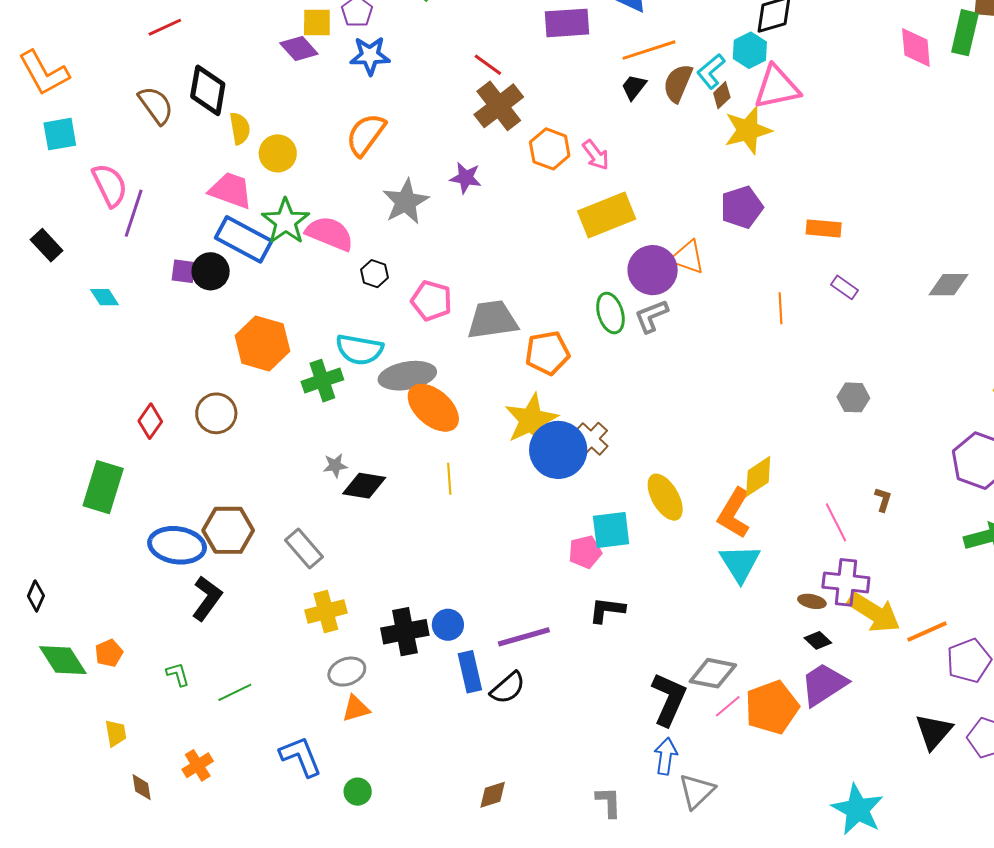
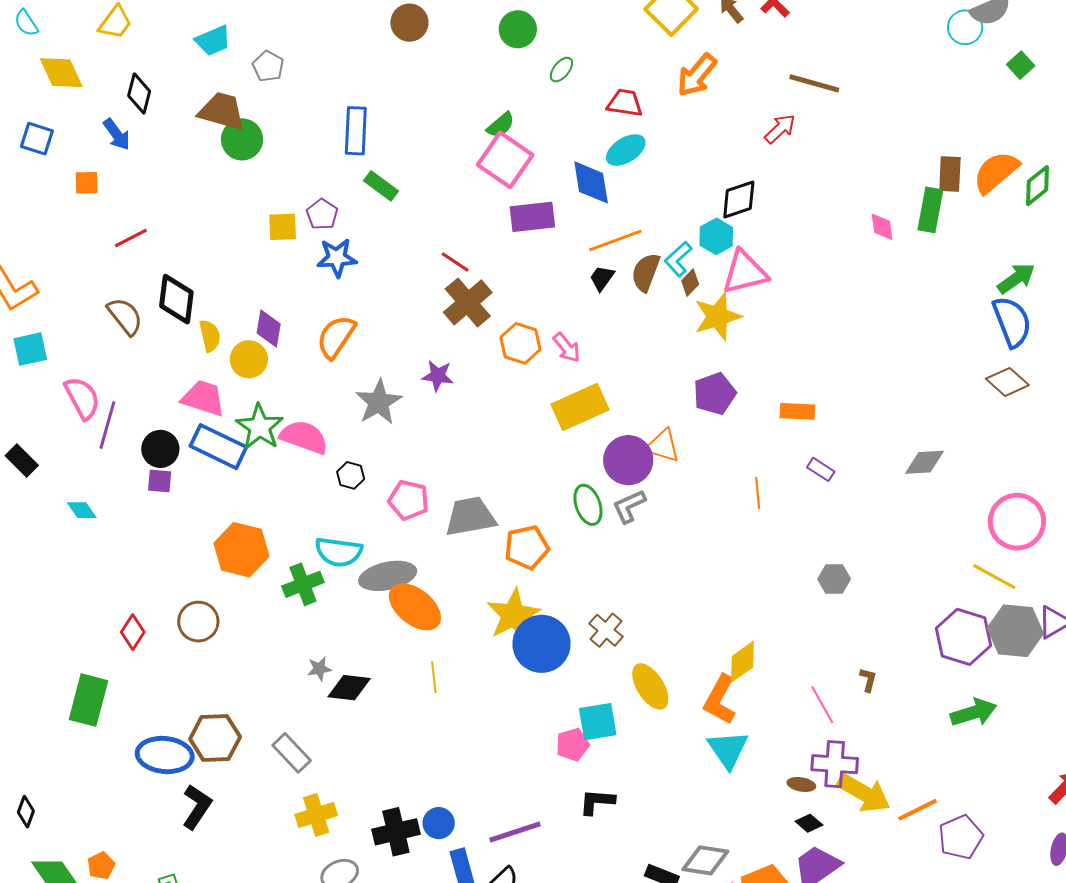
purple diamond: (299, 48) -> (269, 328), moved, turned 54
pink diamond: (916, 48) -> (882, 227), size x0.7
black circle: (211, 271) -> (160, 449), moved
brown cross: (591, 439) -> (606, 630), moved

